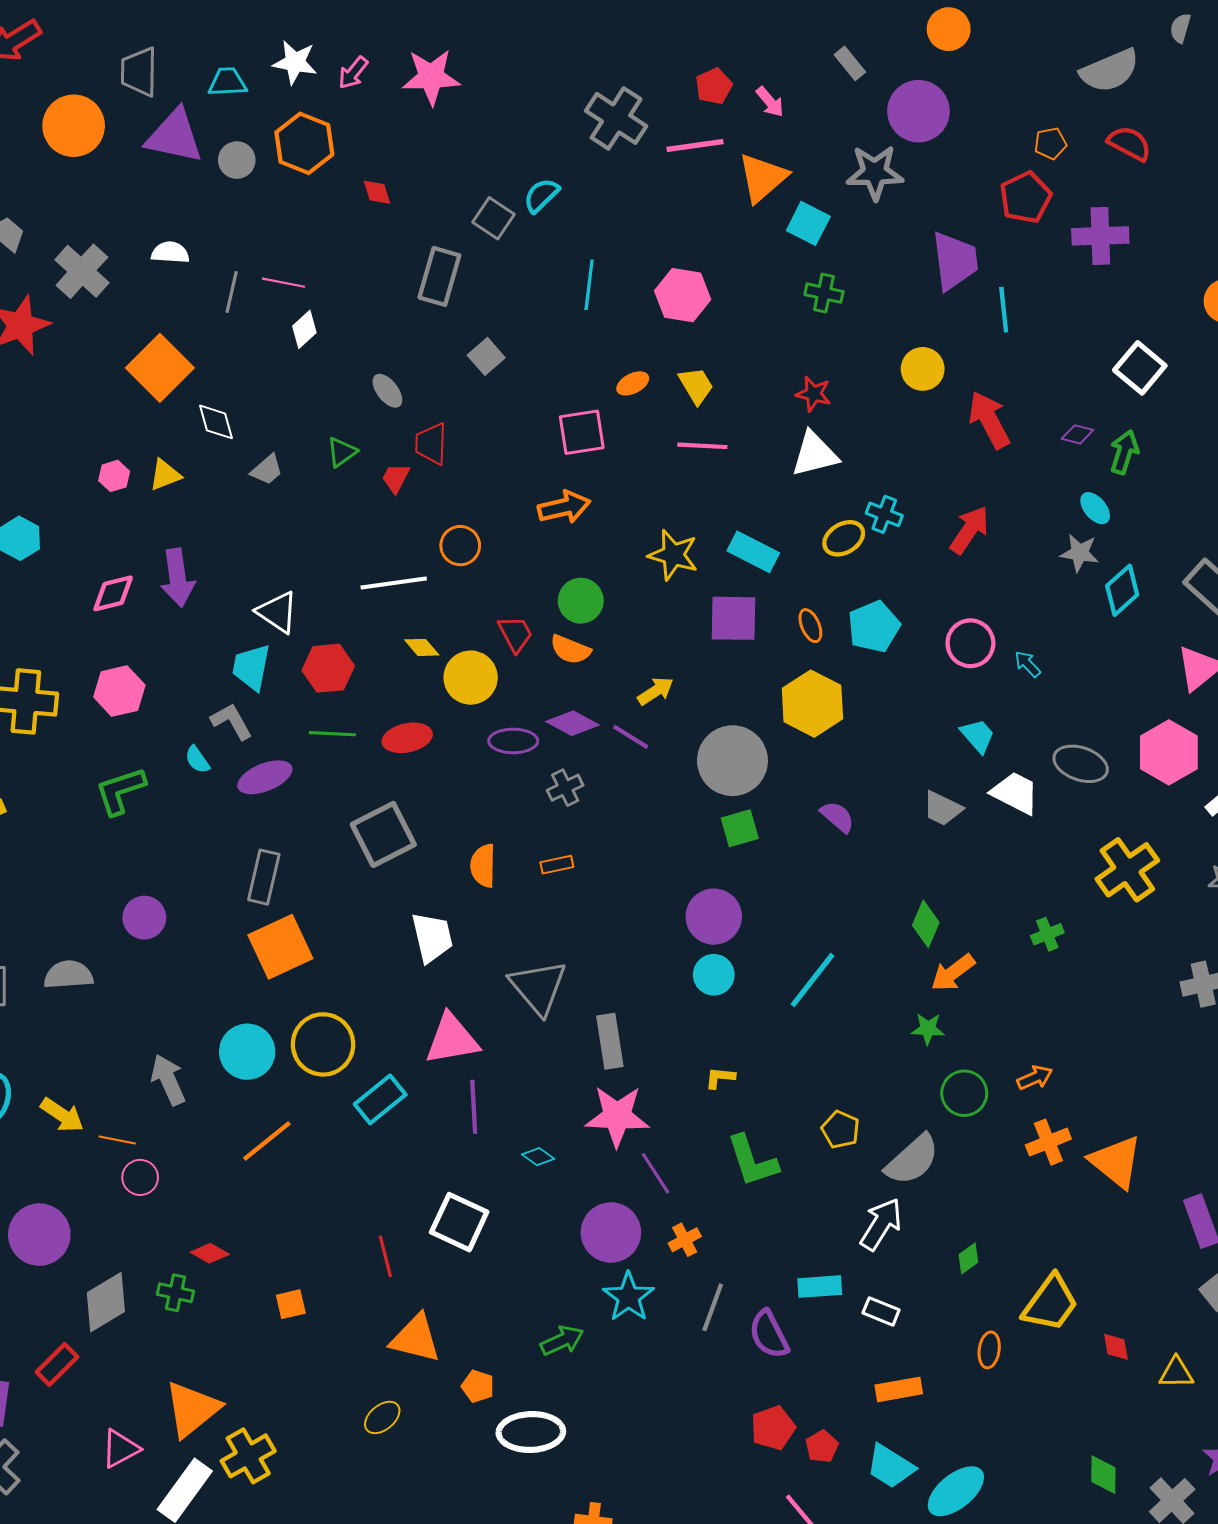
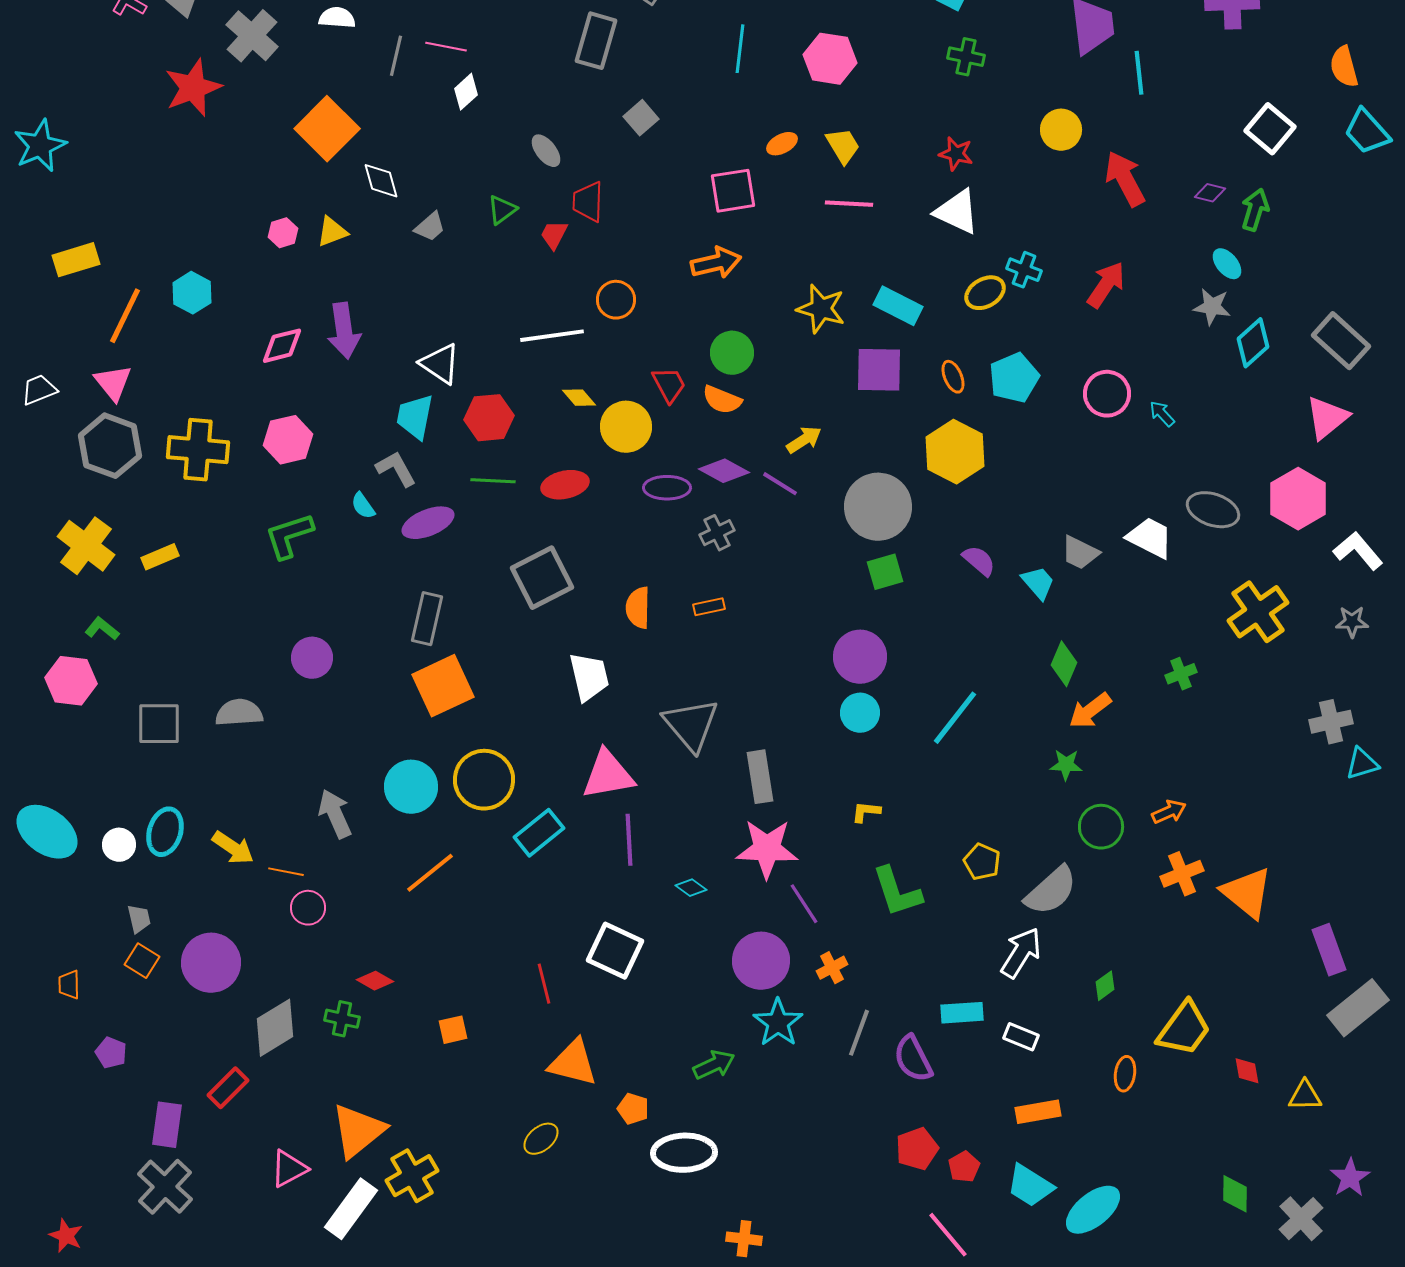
white triangle: (815, 454) -> (957, 212), turned 39
cyan trapezoid: (978, 736) -> (1038, 583), moved

